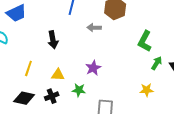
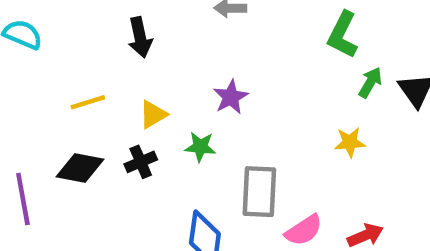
yellow line: (28, 68) -> (88, 102), turned 56
yellow triangle: (58, 75) -> (153, 114), turned -32

